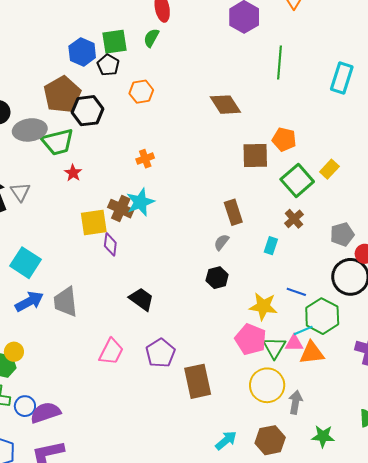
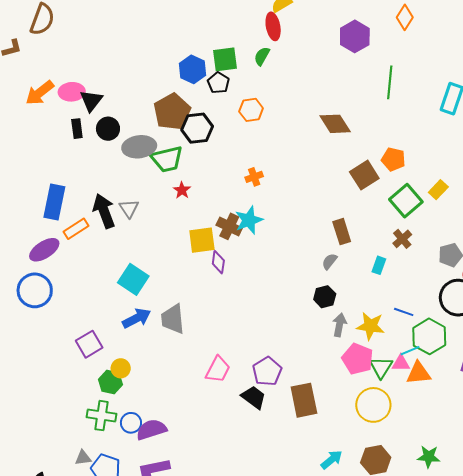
brown square: (255, 156) -> (364, 175), turned -32
black trapezoid: (141, 299) -> (254, 397), moved
gray arrow: (295, 402) -> (339, 325), moved

